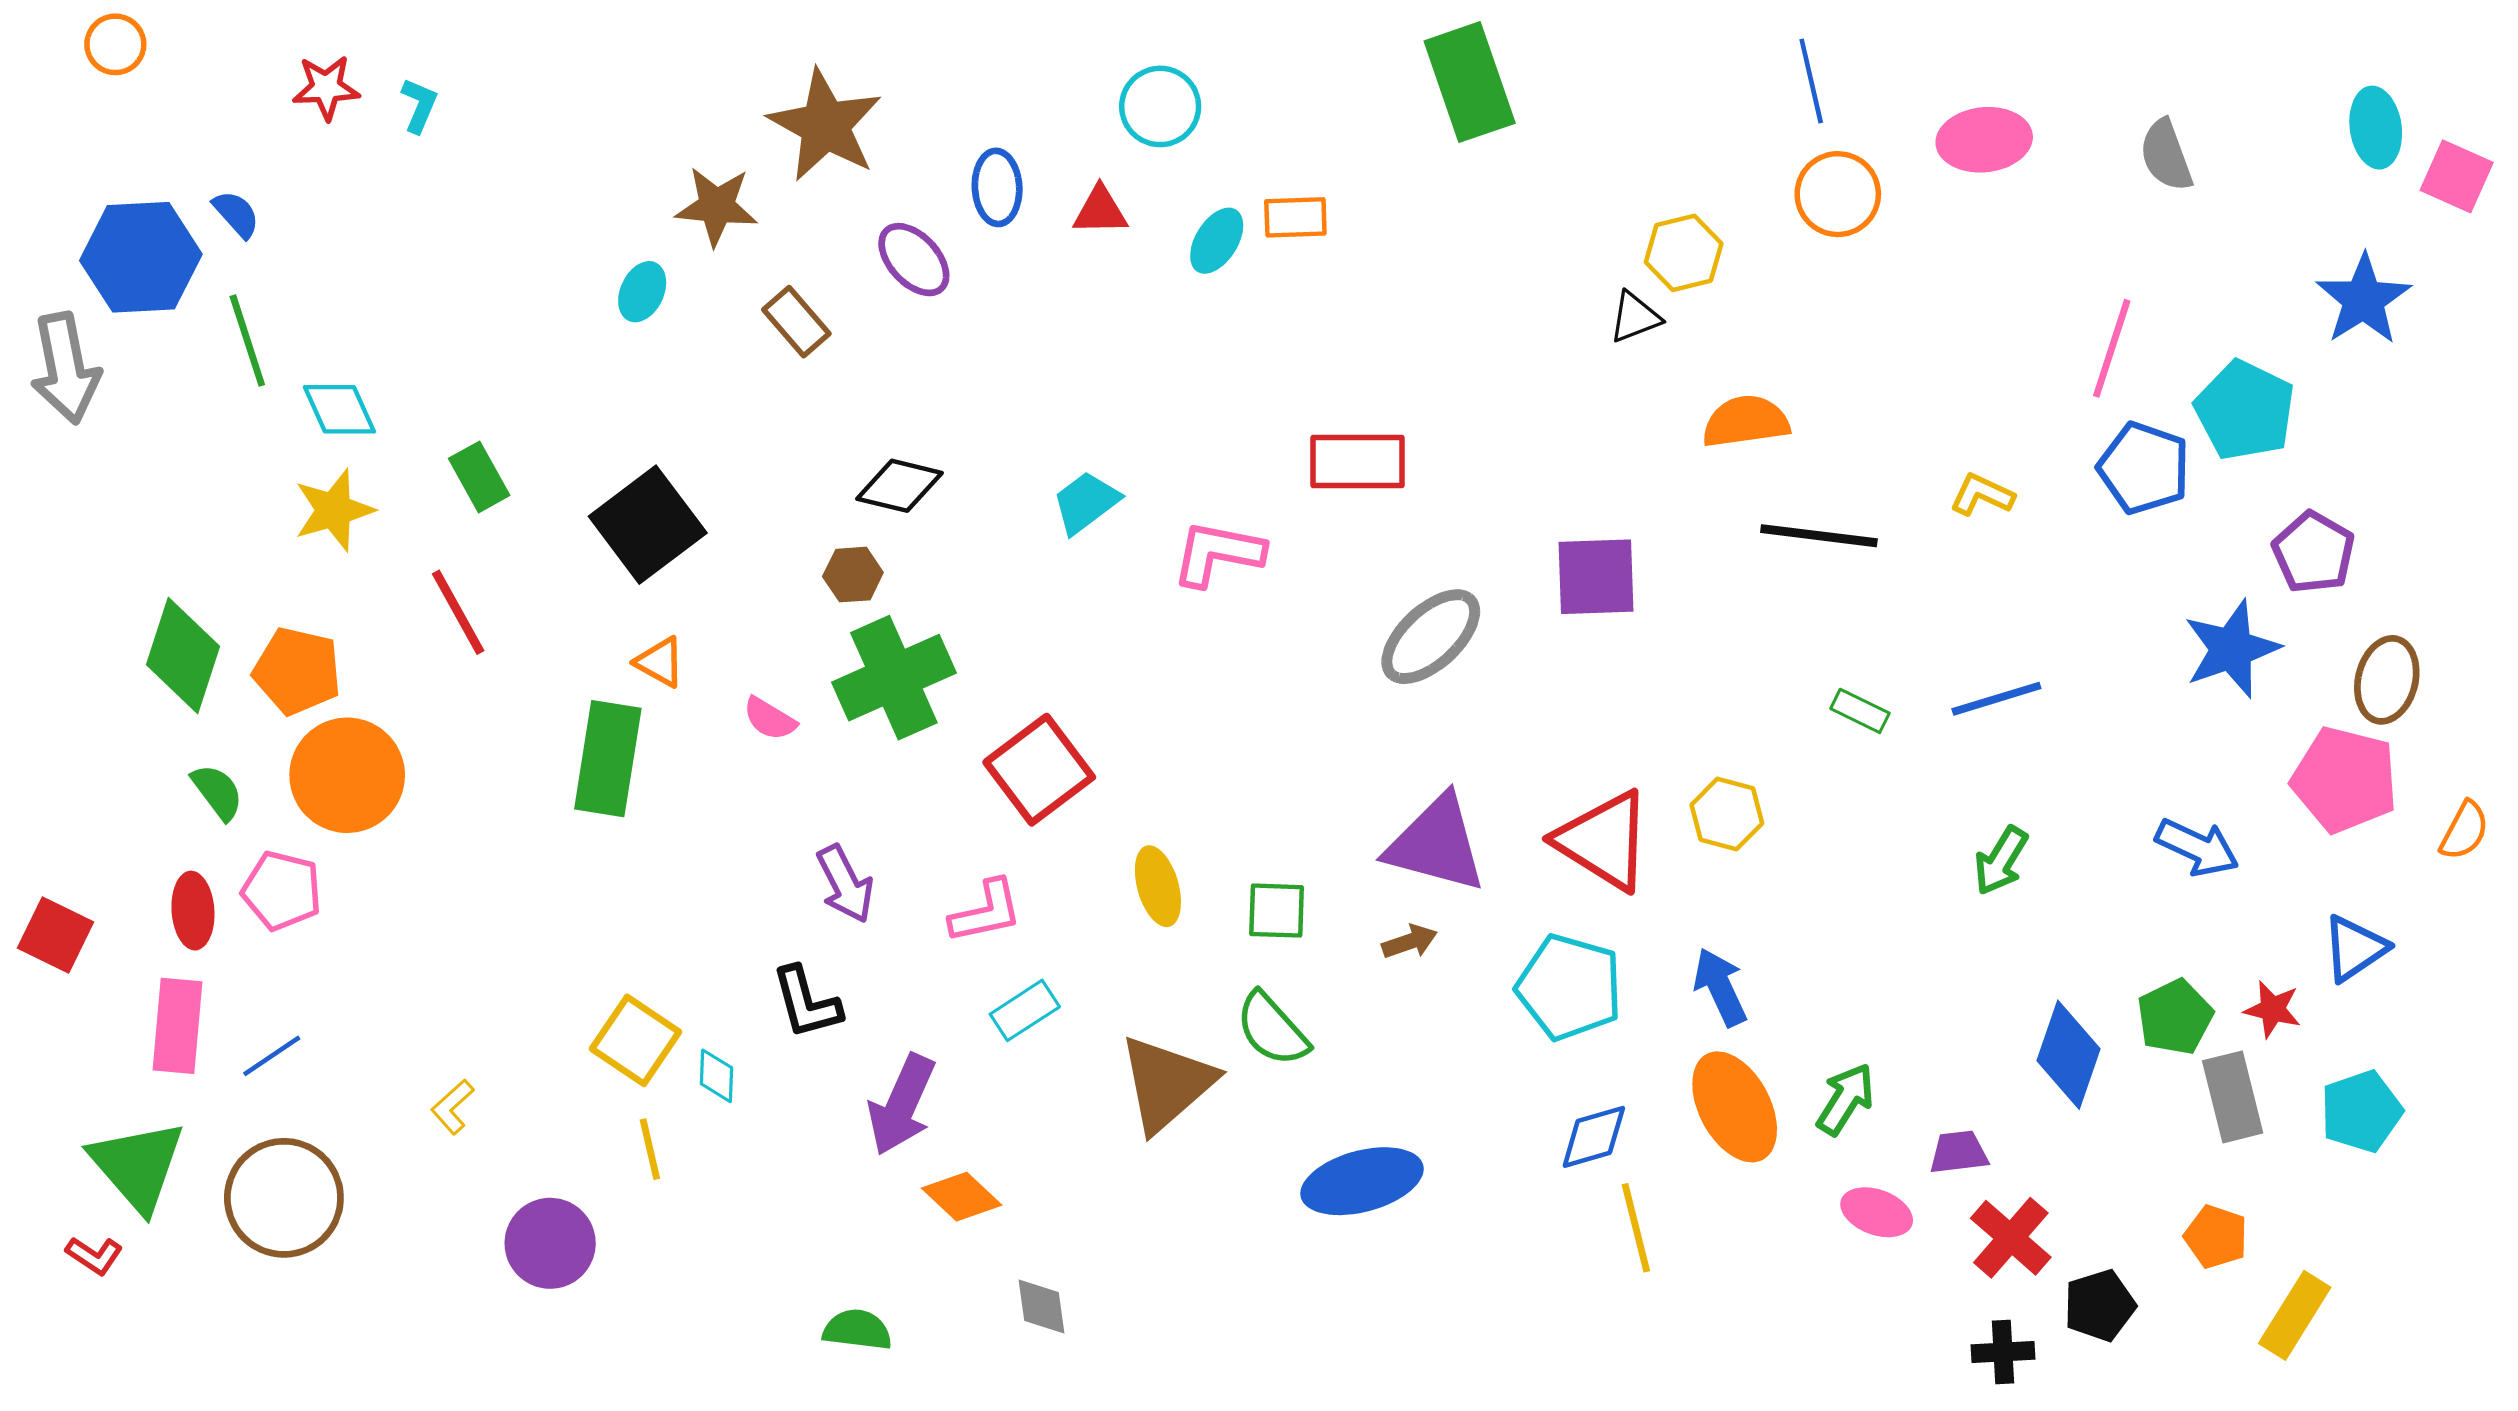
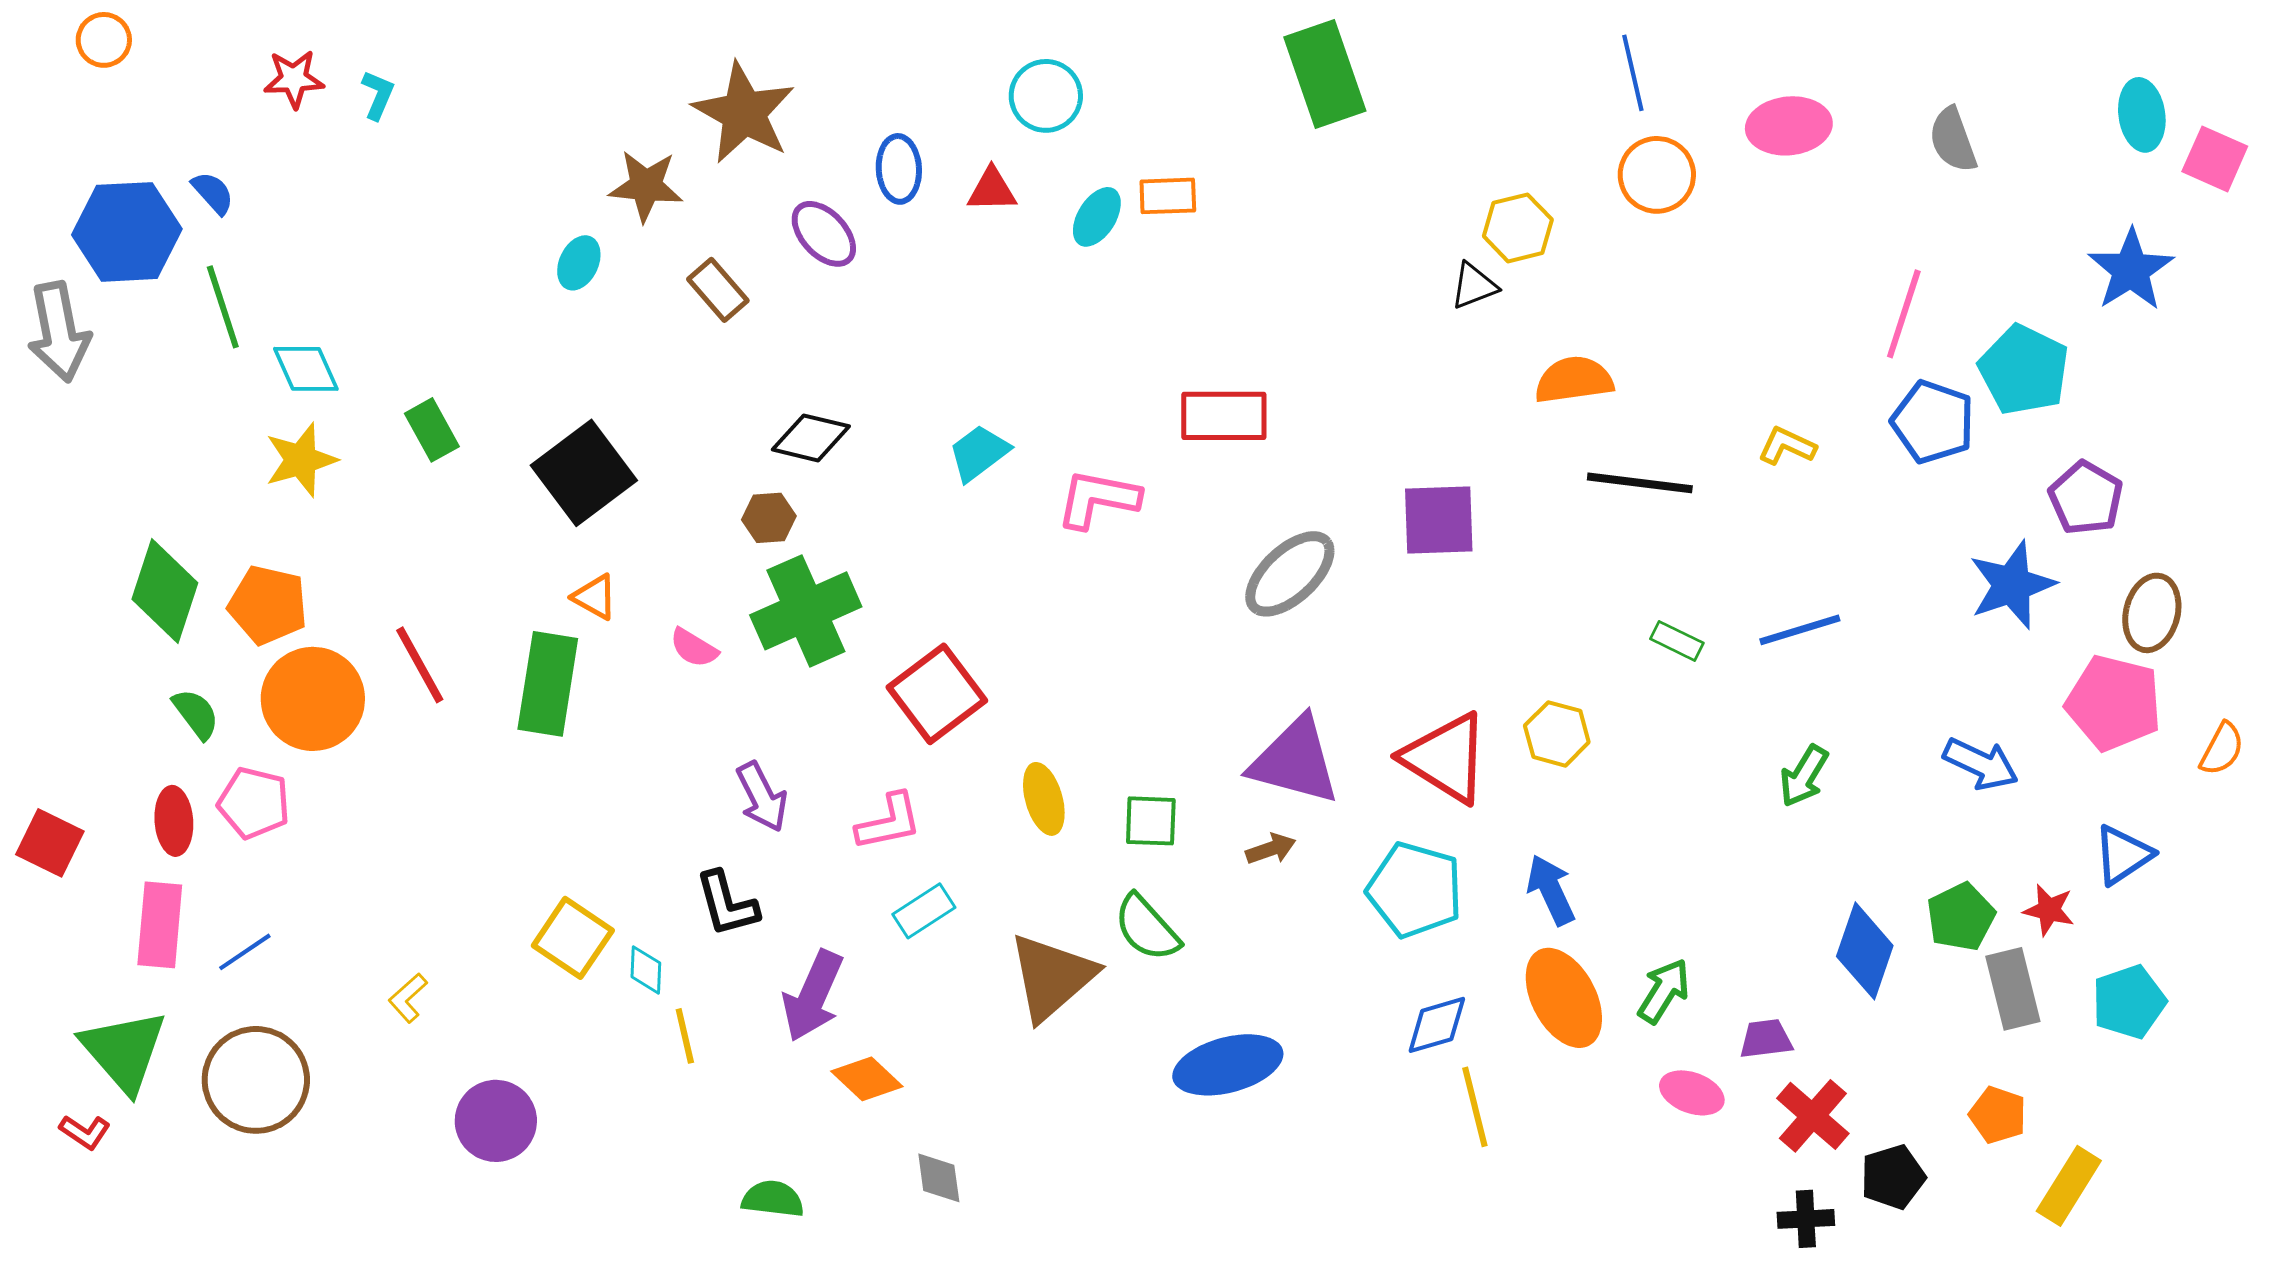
red line: (458, 612) -> (420, 665), moved
yellow line: (650, 1149) -> (685, 1036), moved

